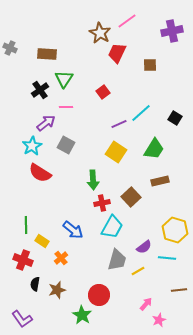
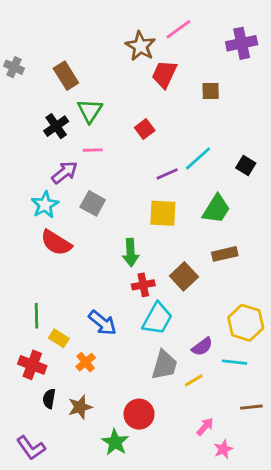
brown rectangle: (47, 54) -> (66, 76), turned 54
yellow square: (116, 152) -> (163, 213), turned -30

